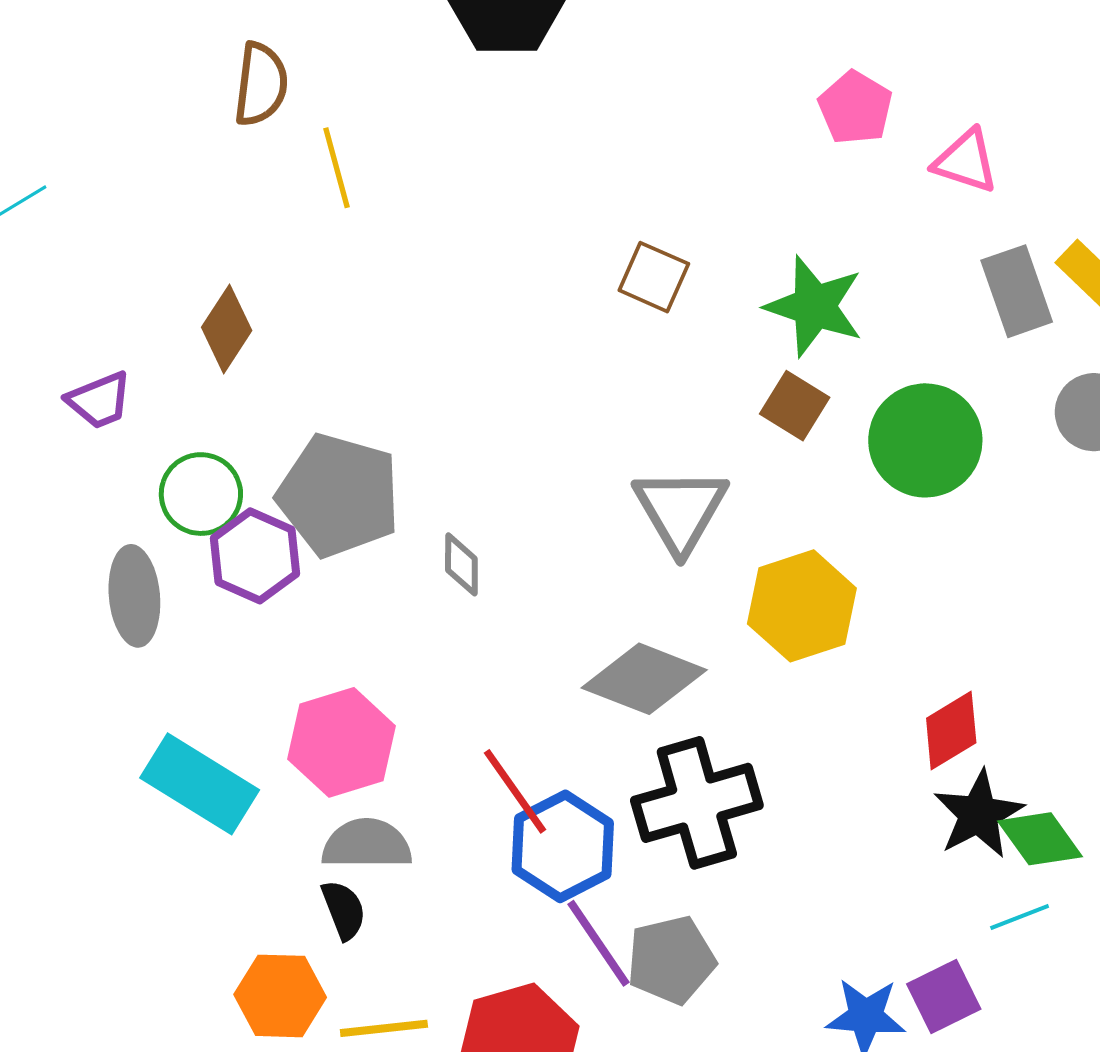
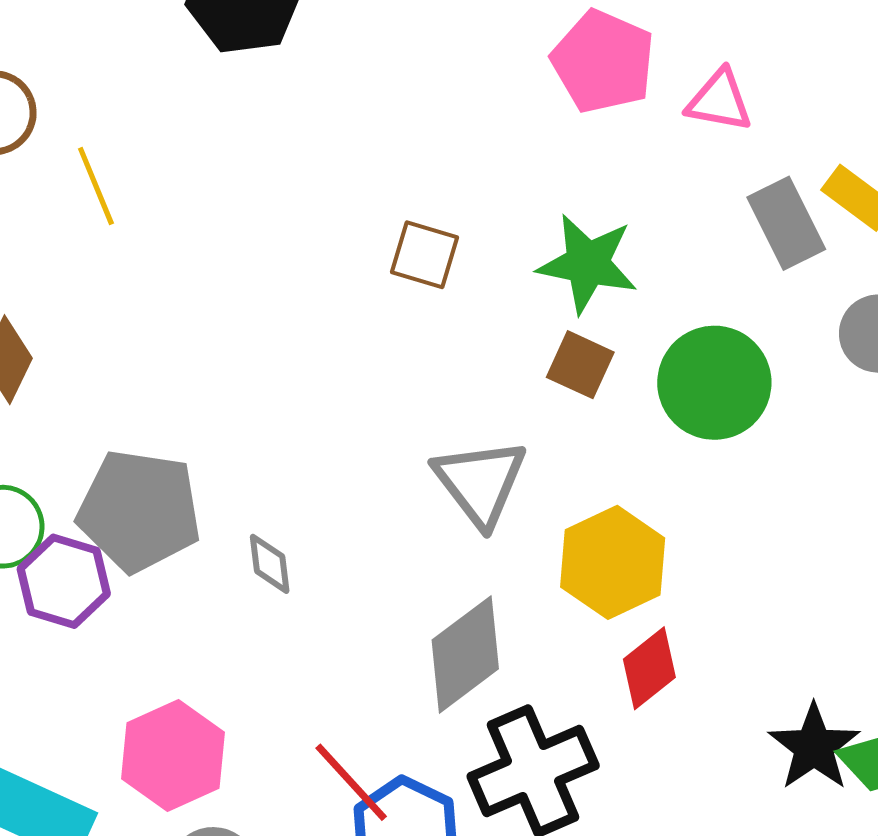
pink pentagon: (855, 108) -> (603, 61), size x1.4
gray diamond: (644, 679) -> (465, 654), turned -51
red diamond: (951, 731) -> (649, 668), moved

